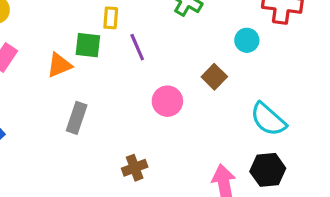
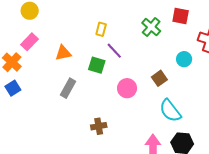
green square: (88, 45) -> (97, 65), moved
purple line: (137, 47) -> (114, 51), turned -30
cyan semicircle: (268, 119) -> (170, 111), moved

